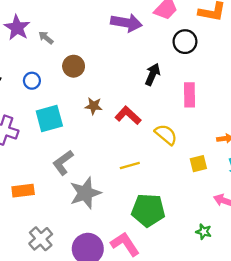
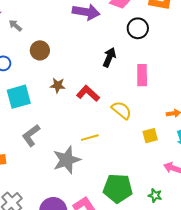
gray star: (85, 193) -> (67, 160), moved
green pentagon: (148, 210) -> (118, 188), moved

